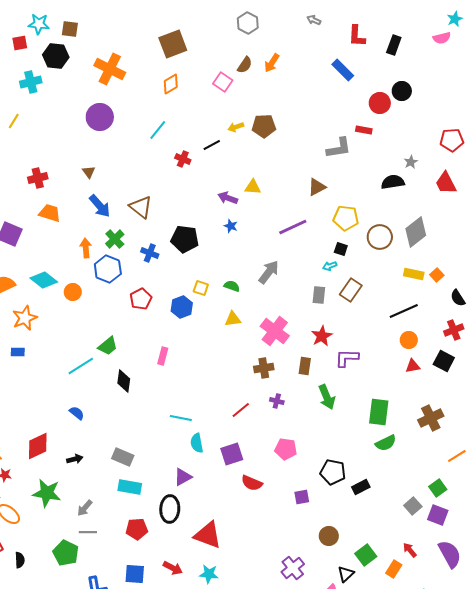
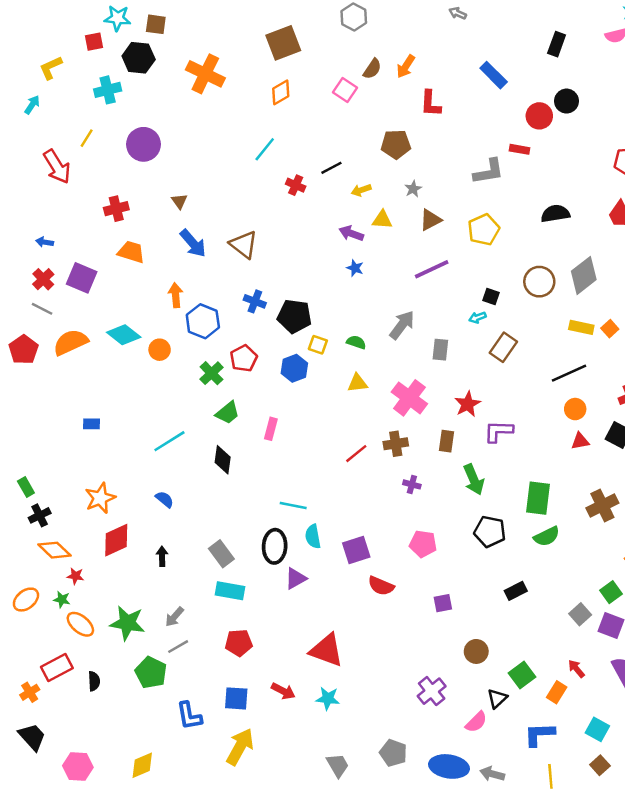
gray hexagon: (248, 23) -> (354, 17), moved
red L-shape: (357, 36) -> (430, 104), moved
purple circle: (100, 117) -> (143, 144), moved
yellow arrow: (236, 127) -> (361, 190), moved
gray star: (411, 162) -> (413, 189), moved
brown triangle: (317, 187) -> (430, 220), moved
yellow pentagon: (346, 218) -> (484, 230), moved, turned -30
green cross: (115, 239) -> (212, 373), moved
black pentagon: (185, 239) -> (294, 316), moved
gray rectangle: (319, 295) -> (440, 350), moved
orange star: (25, 318) -> (100, 498), moved
green trapezoid: (108, 346) -> (228, 413), moved
red line: (241, 410) -> (356, 454), moved
gray rectangle: (123, 457) -> (221, 554), turned 30
black arrow: (75, 459) -> (162, 556), turned -77
black pentagon: (333, 472) -> (490, 531), moved
green star: (47, 493) -> (127, 623), moved
black ellipse: (170, 509) -> (275, 546), moved
gray line: (88, 532) -> (178, 647), turned -30

